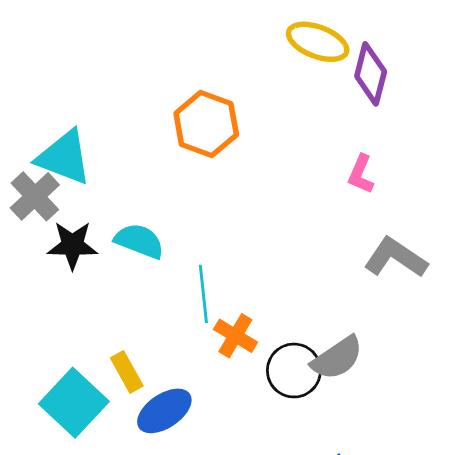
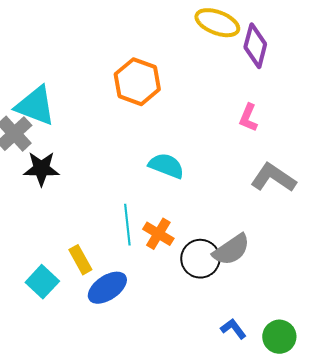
cyan semicircle: (139, 241) -> (166, 166), moved
cyan line: (203, 294) -> (127, 225), moved
cyan square: (74, 403) -> (42, 282), size x0.7

